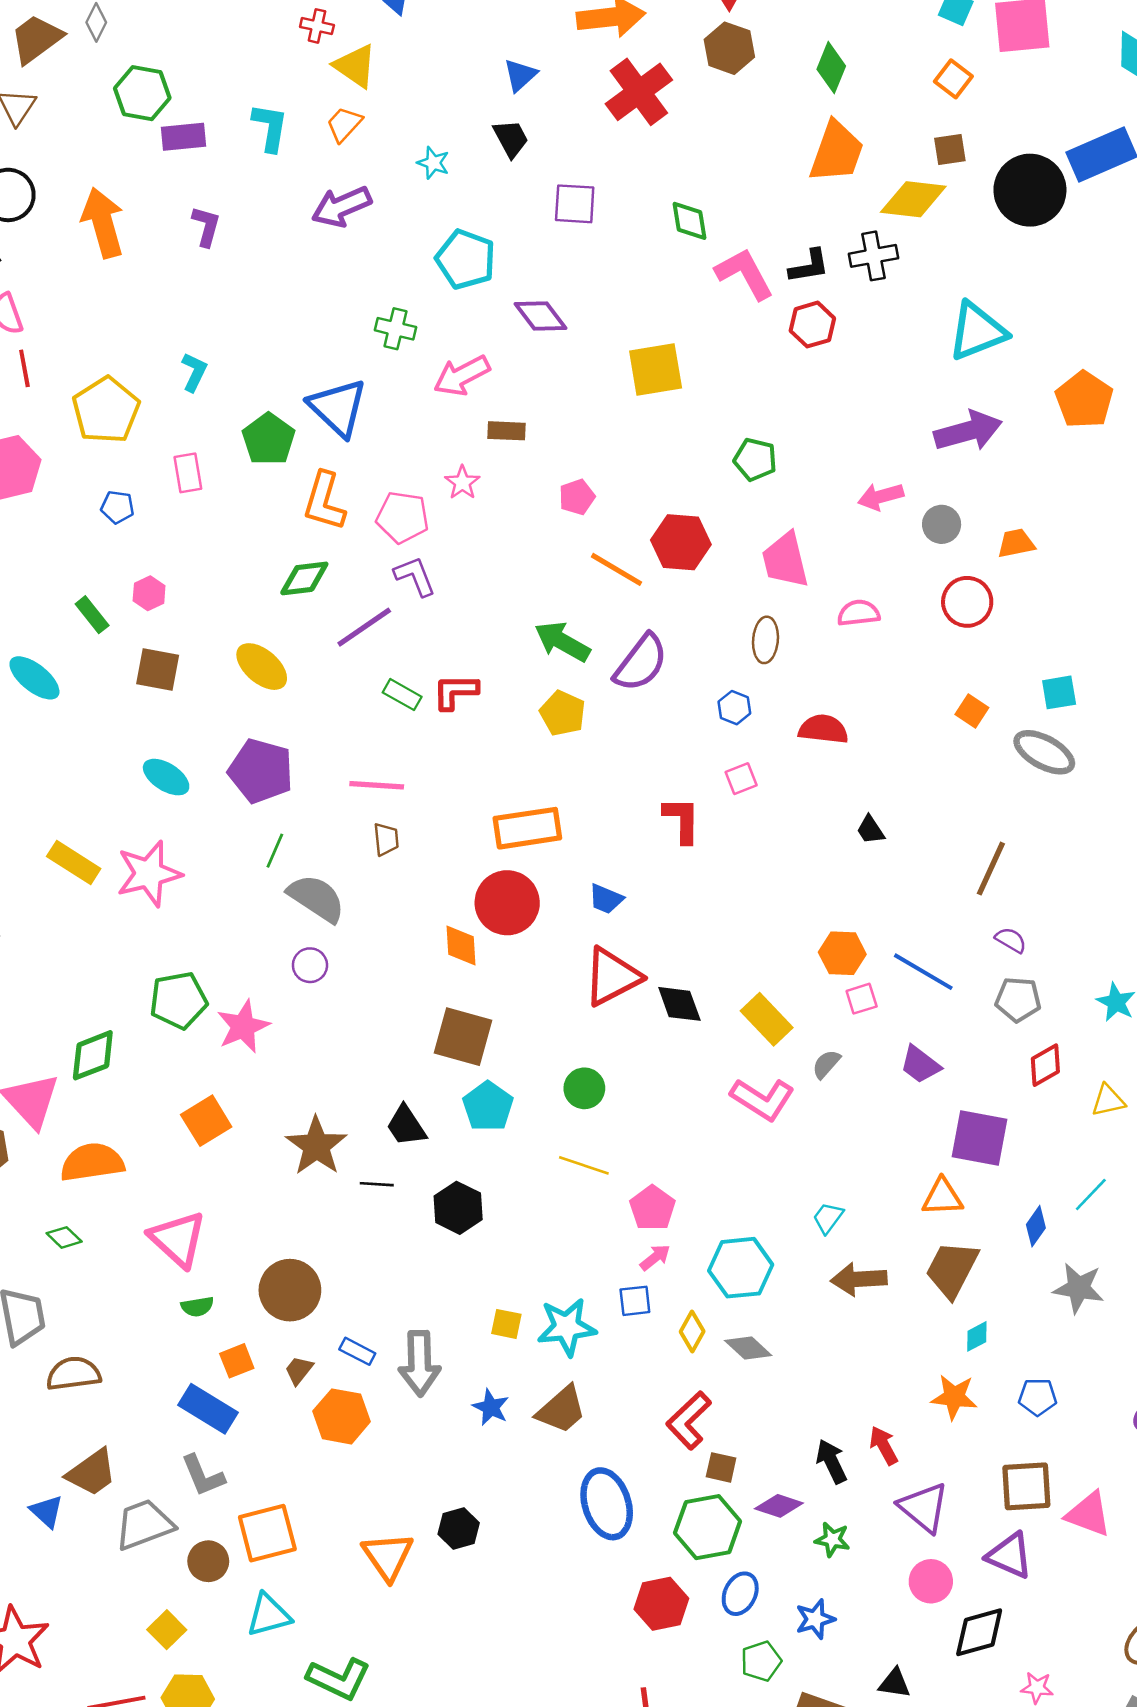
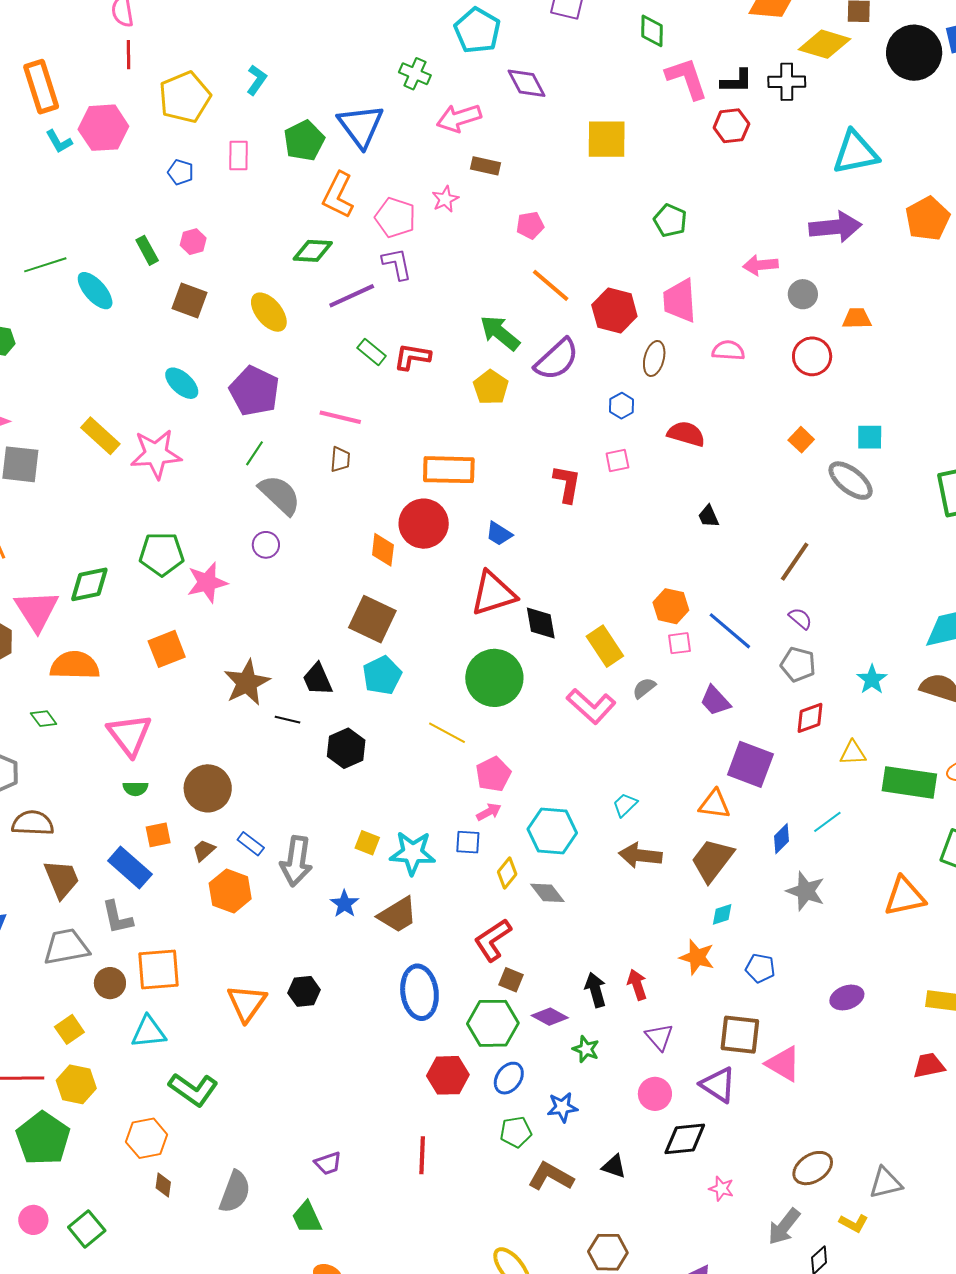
red hexagon: (681, 542) -> (614, 311), moved
green circle: (584, 1088) -> (494, 678), moved, size x1.8
brown trapezoid: (92, 1473) -> (62, 879), moved, turned -87
purple triangle: (924, 1508) -> (659, 1037), size x0.7

